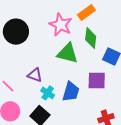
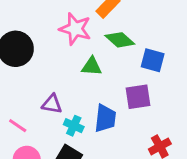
green diamond: (91, 38) -> (120, 40), turned -45
green triangle: (68, 53) -> (92, 66), size x0.7

